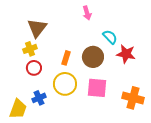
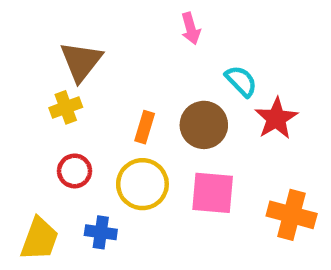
red star: (126, 54) -> (276, 118), turned 30
red circle: (34, 68) -> (75, 171), moved
blue cross: (39, 98) -> (101, 232), moved, turned 32

